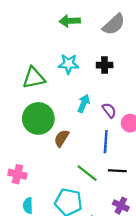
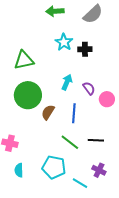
cyan star: (69, 64) -> (64, 42), moved, turned 30
blue line: (106, 142) -> (74, 113), moved

